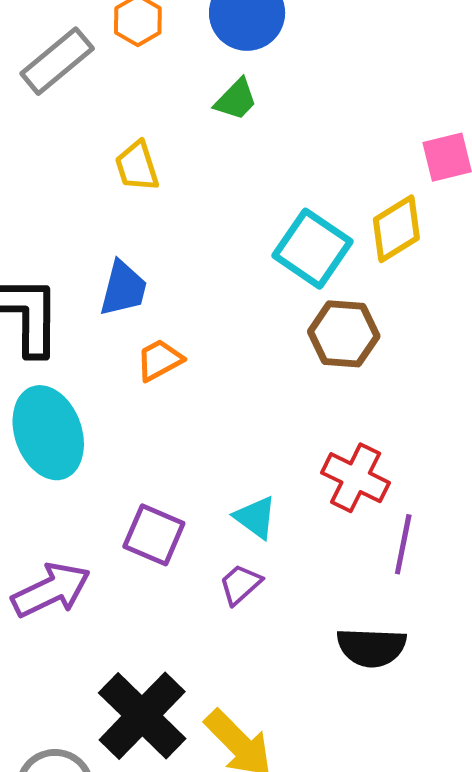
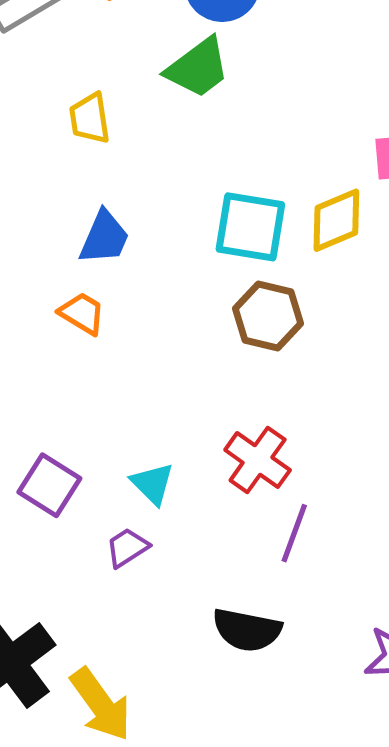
green trapezoid: (236, 99) -> (198, 68), size x1.5
cyan square: (312, 249) -> (250, 227), turned -34
blue trapezoid: (123, 289) -> (104, 237), moved
orange trapezoid: (160, 360) -> (82, 313), turned 51

